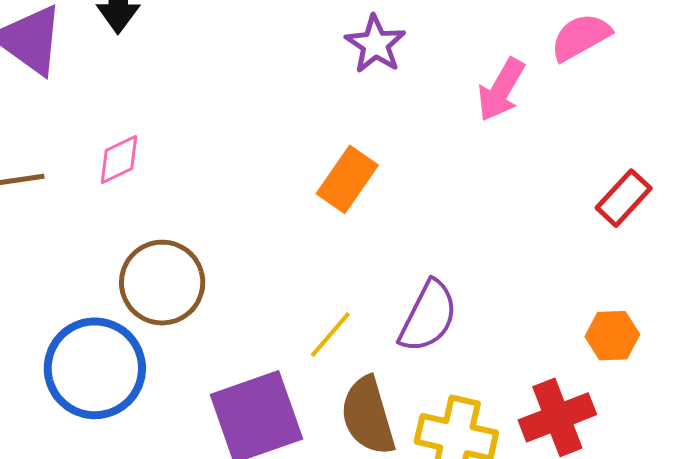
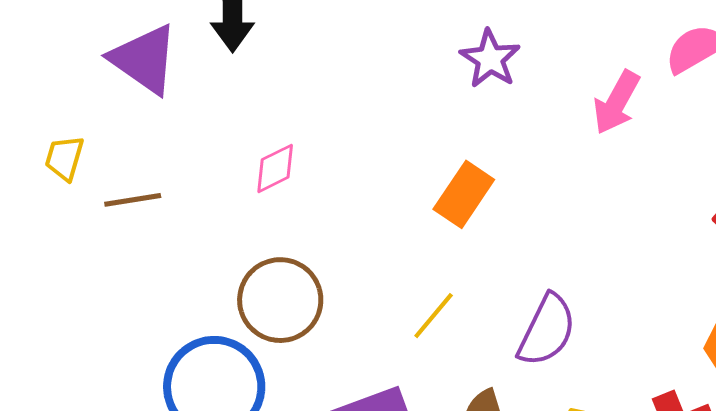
pink diamond: (119, 160) -> (275, 168), moved
yellow line: (330, 334) -> (434, 316), moved

